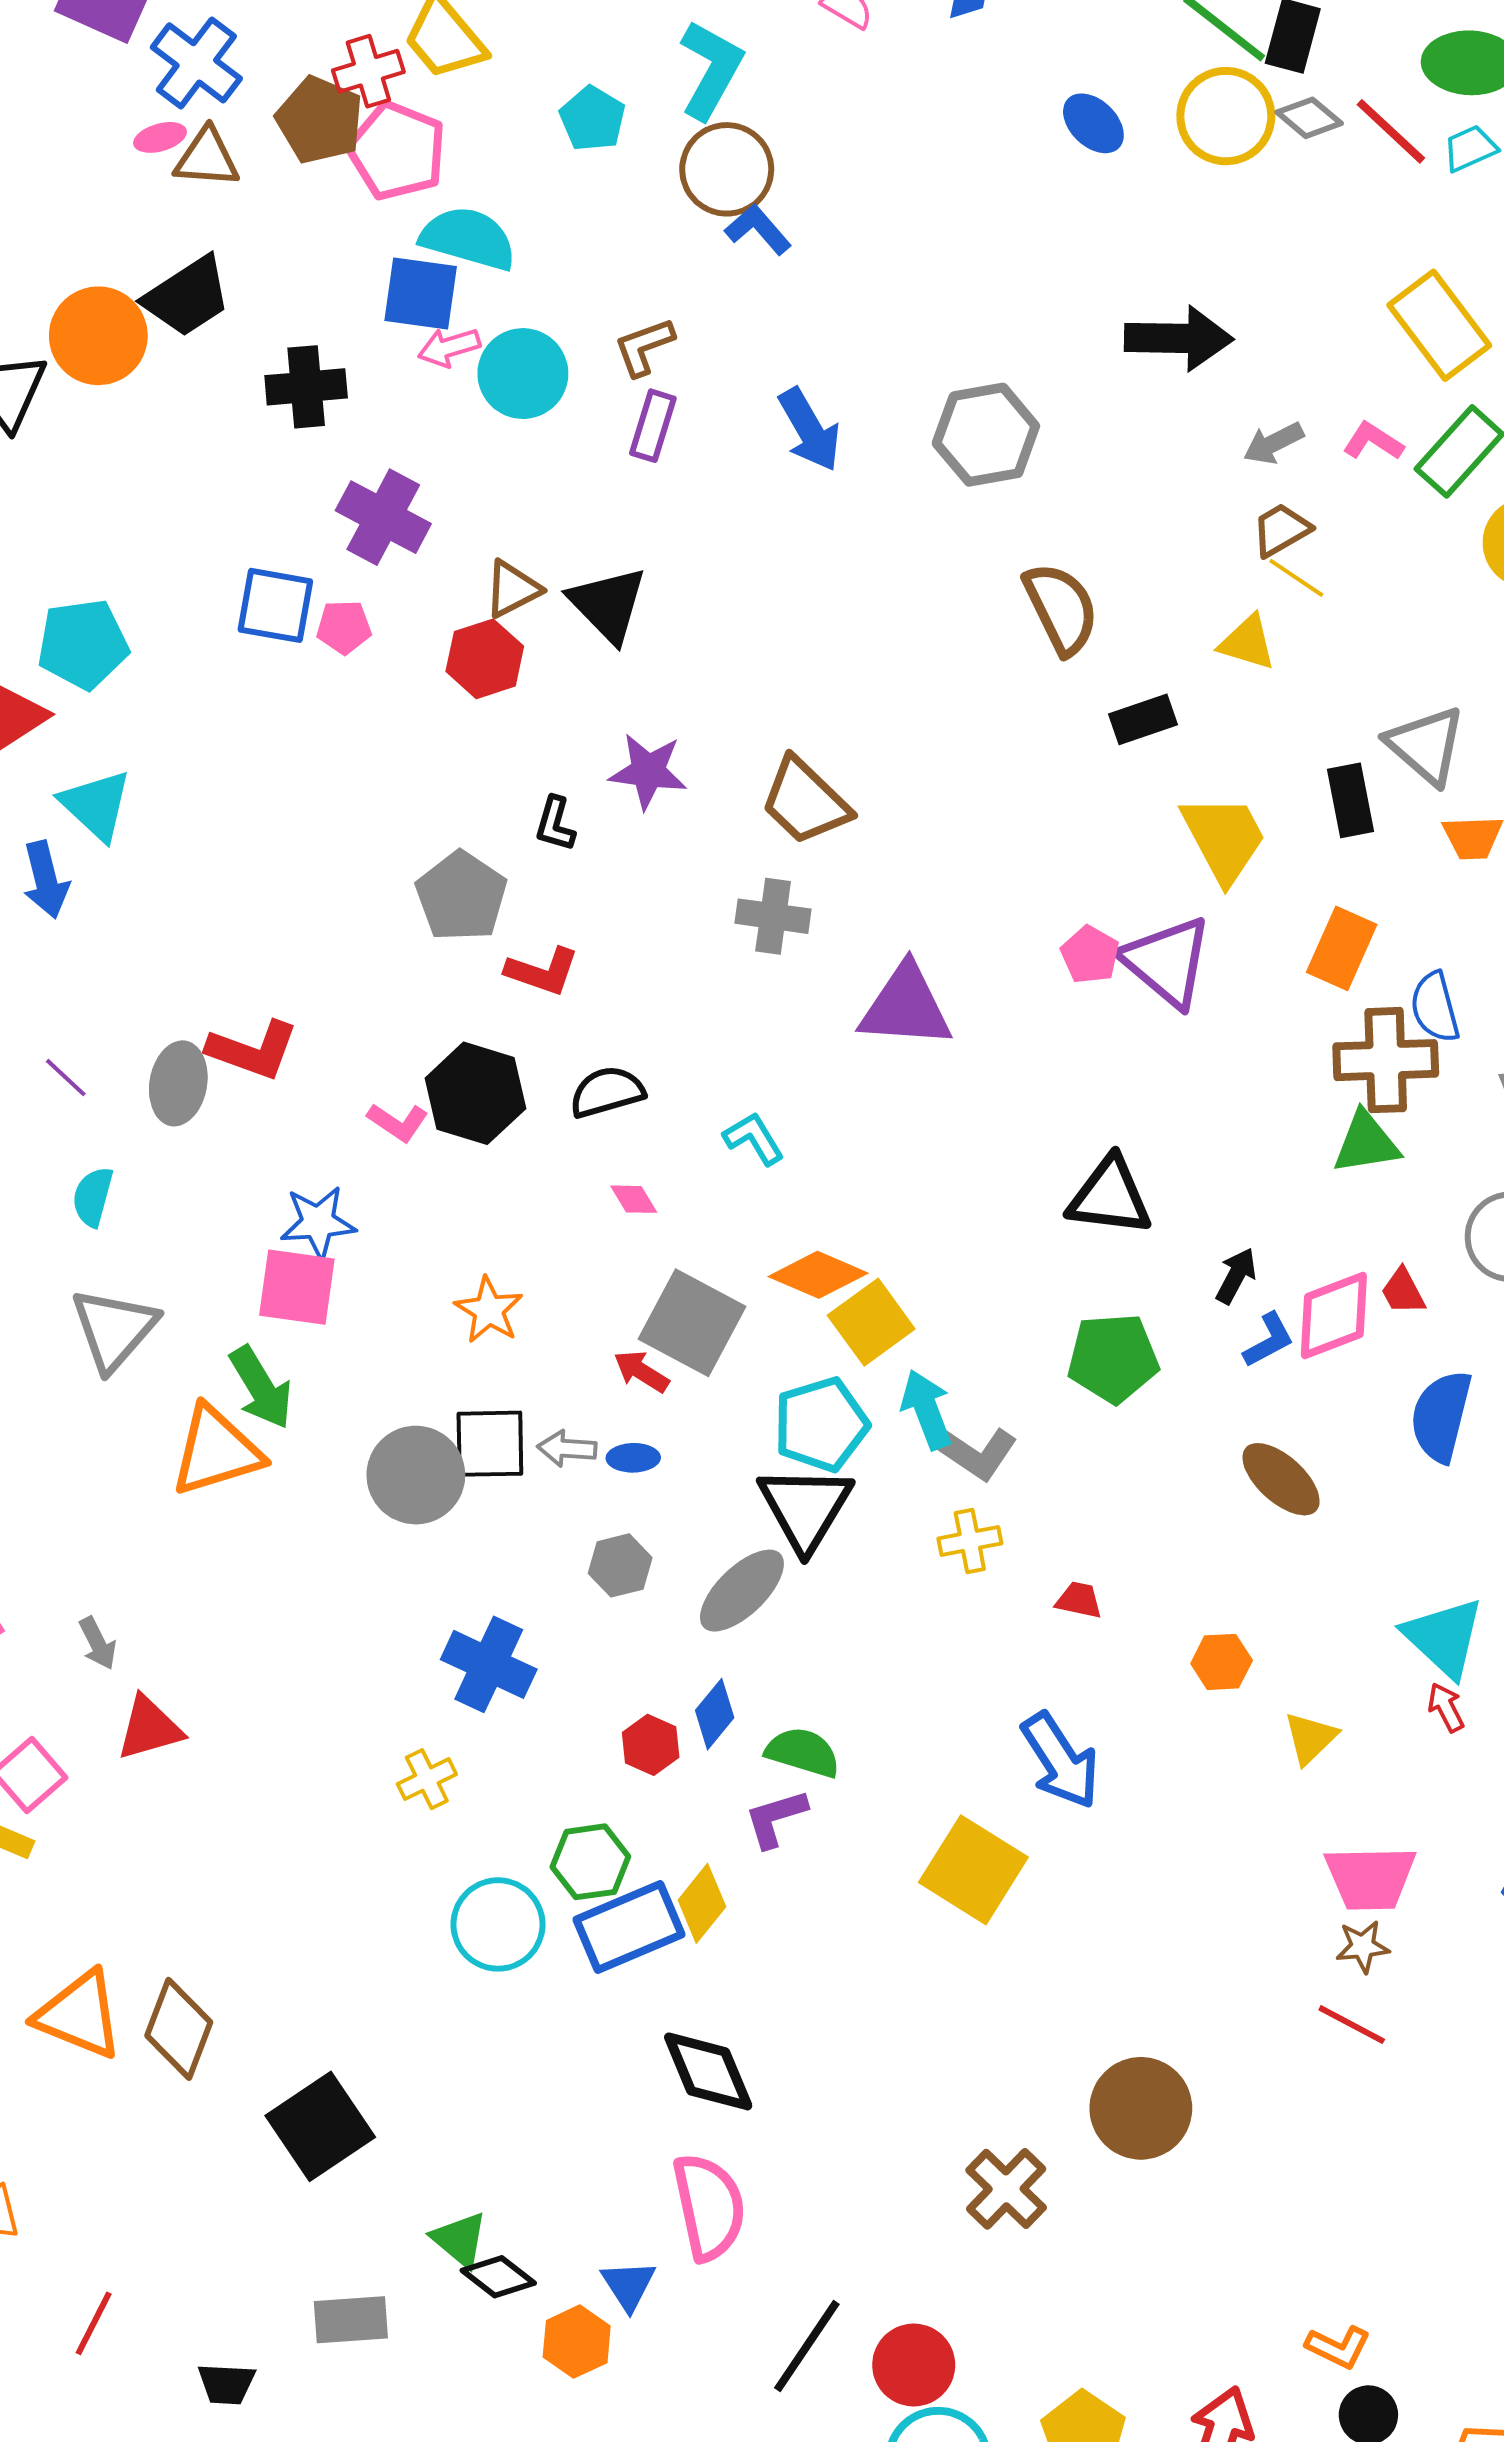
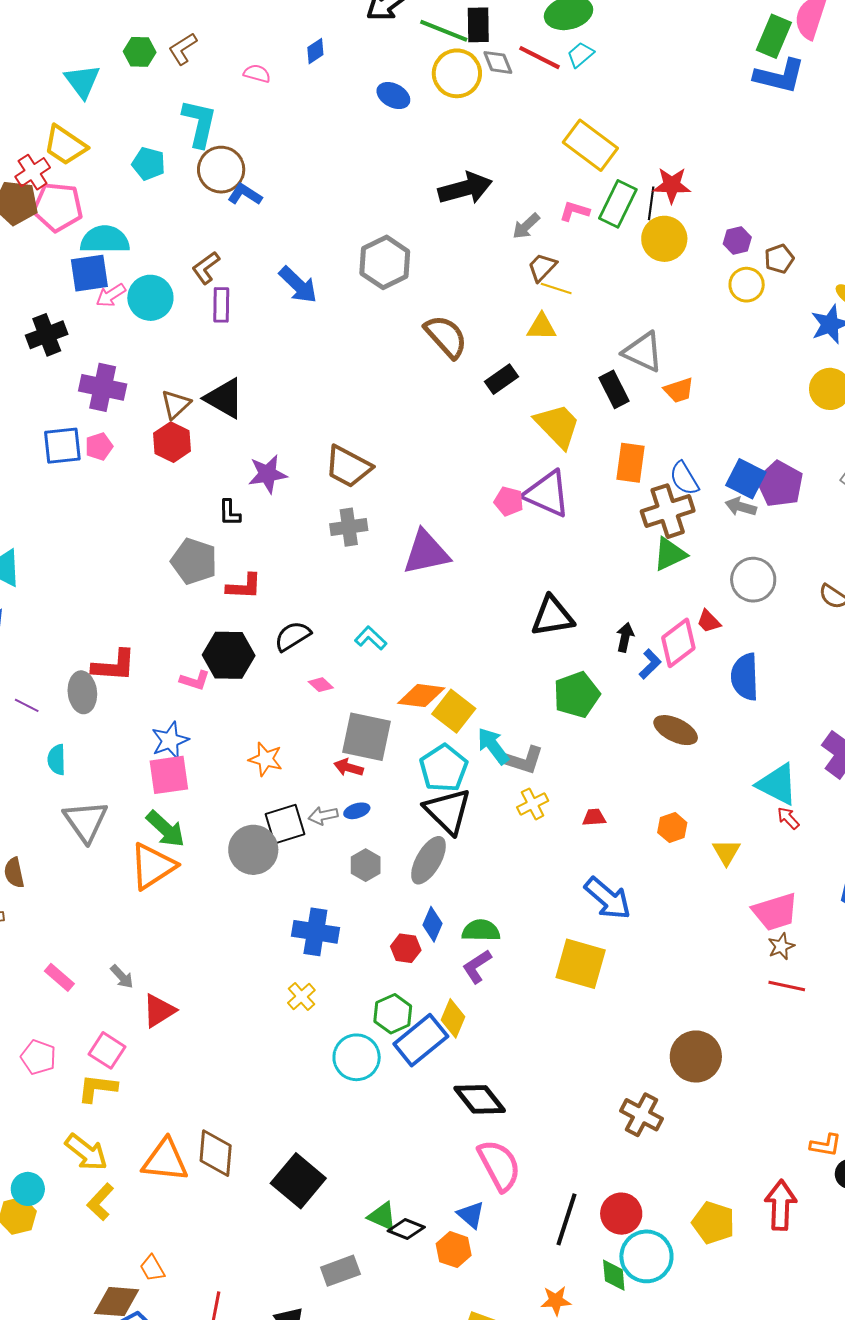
gray diamond: (1309, 118) -> (498, 62), turned 44

